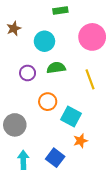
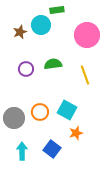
brown star: (14, 29) -> (20, 32), moved
cyan circle: (44, 41) -> (41, 25), moved
orange circle: (48, 102) -> (40, 112), moved

